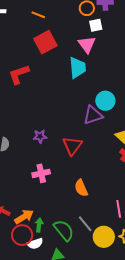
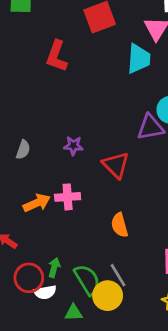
red L-shape: (19, 74) -> (57, 56), turned -60
red triangle: (72, 146) -> (116, 165), turned -30
orange arrow: (24, 217) -> (37, 203), moved
yellow circle: (104, 237) -> (108, 296), moved

